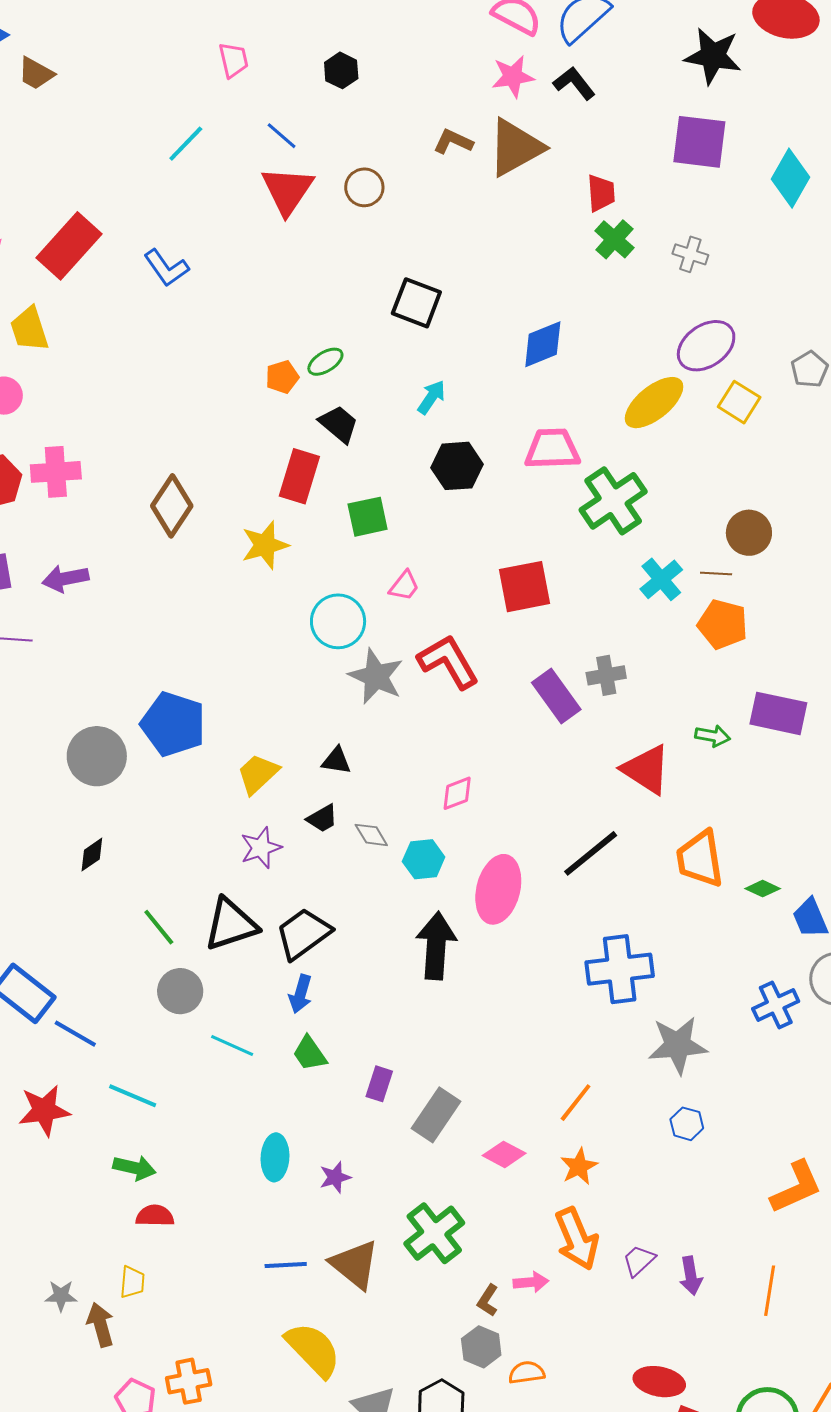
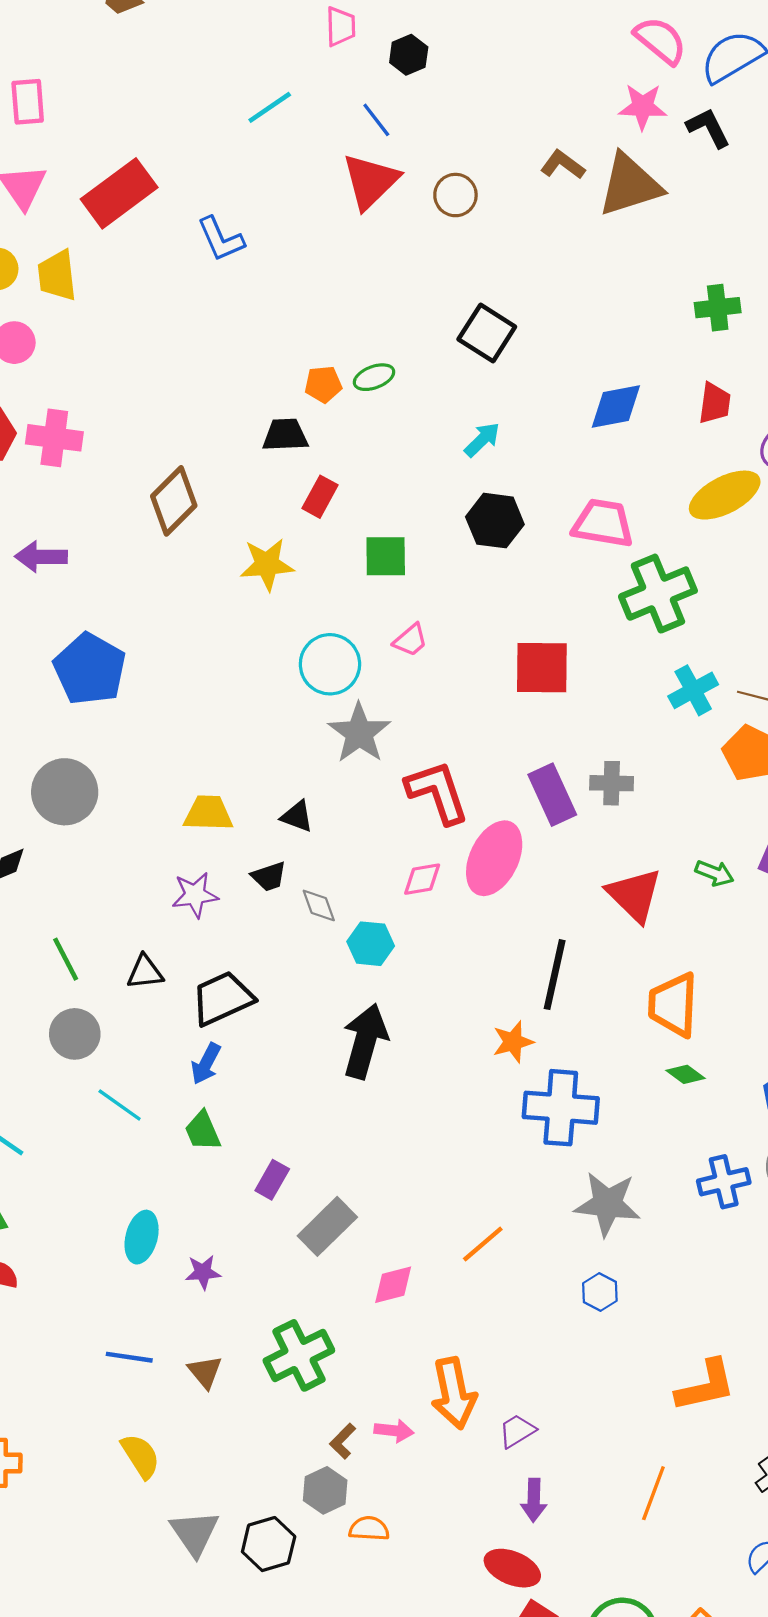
black hexagon: (341, 70) -> (409, 55), moved
red trapezoid: (601, 193) -> (715, 403), moved
green cross: (614, 239) -> (718, 308), turned 30
black trapezoid: (339, 424) -> (285, 435), moved, turned -54
red rectangle: (299, 476) -> (320, 497), size x0.7
red L-shape: (448, 662) -> (437, 792), moved
blue pentagon: (173, 724) -> (90, 669), moved
gray circle: (97, 756) -> (65, 792), moved
yellow trapezoid: (258, 774) -> (208, 813), turned 33
black line: (591, 853) -> (555, 975), turned -50
pink ellipse: (498, 889) -> (494, 858), moved
green diamond: (763, 889) -> (686, 1074), moved
black triangle: (231, 924) -> (145, 972), size x0.6
pink diamond: (504, 1154) -> (393, 1285), turned -54
orange star: (579, 1166) -> (513, 1042), moved
brown triangle: (355, 1264) -> (205, 1372), size x0.6
purple arrow: (691, 1276) -> (534, 1500), moved
yellow semicircle: (313, 1350) -> (140, 1456), size x0.7

